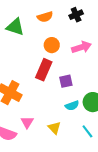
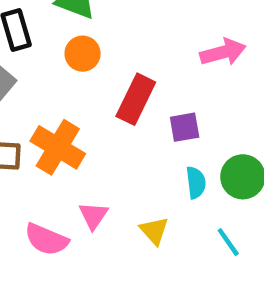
orange circle: (52, 45) -> (83, 54), moved
cyan semicircle: (72, 106) -> (196, 183), turned -80

